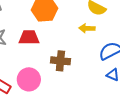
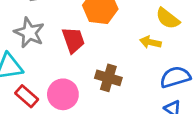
red trapezoid: (29, 37) -> (73, 40), turned 60

